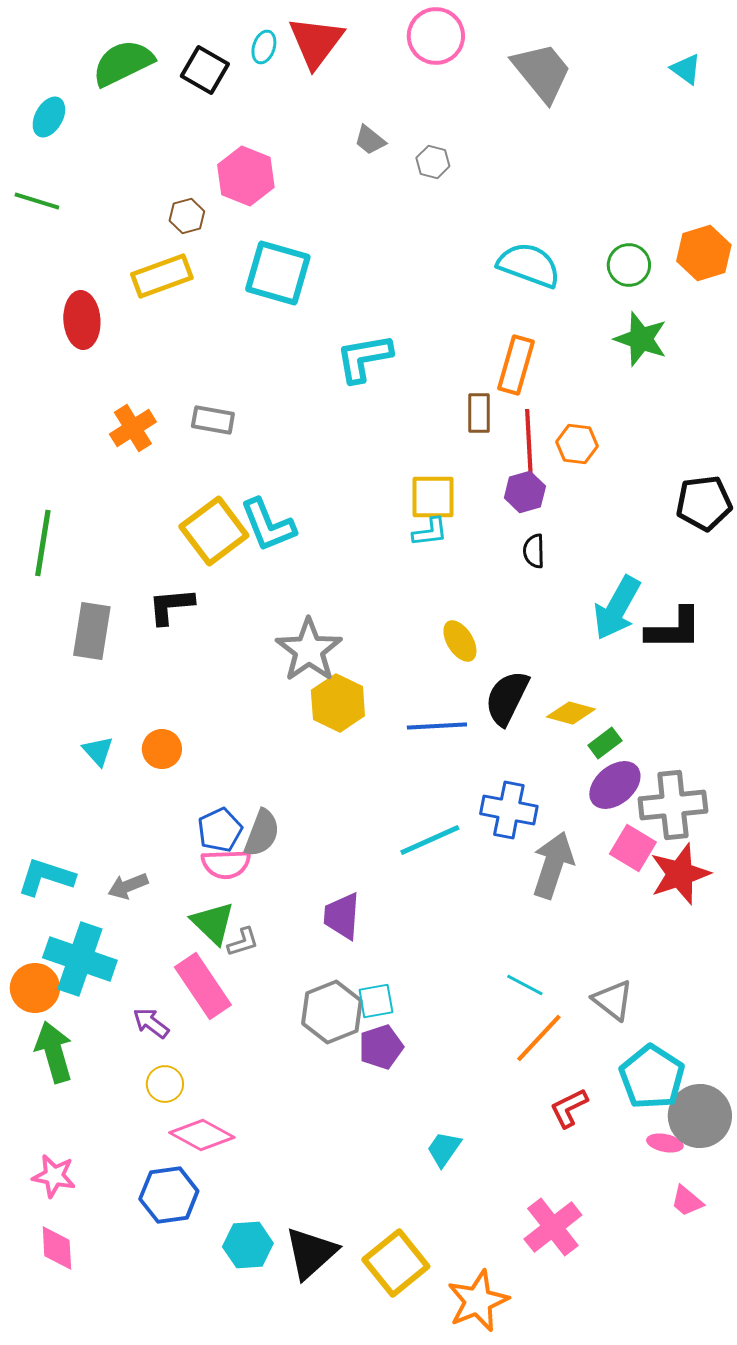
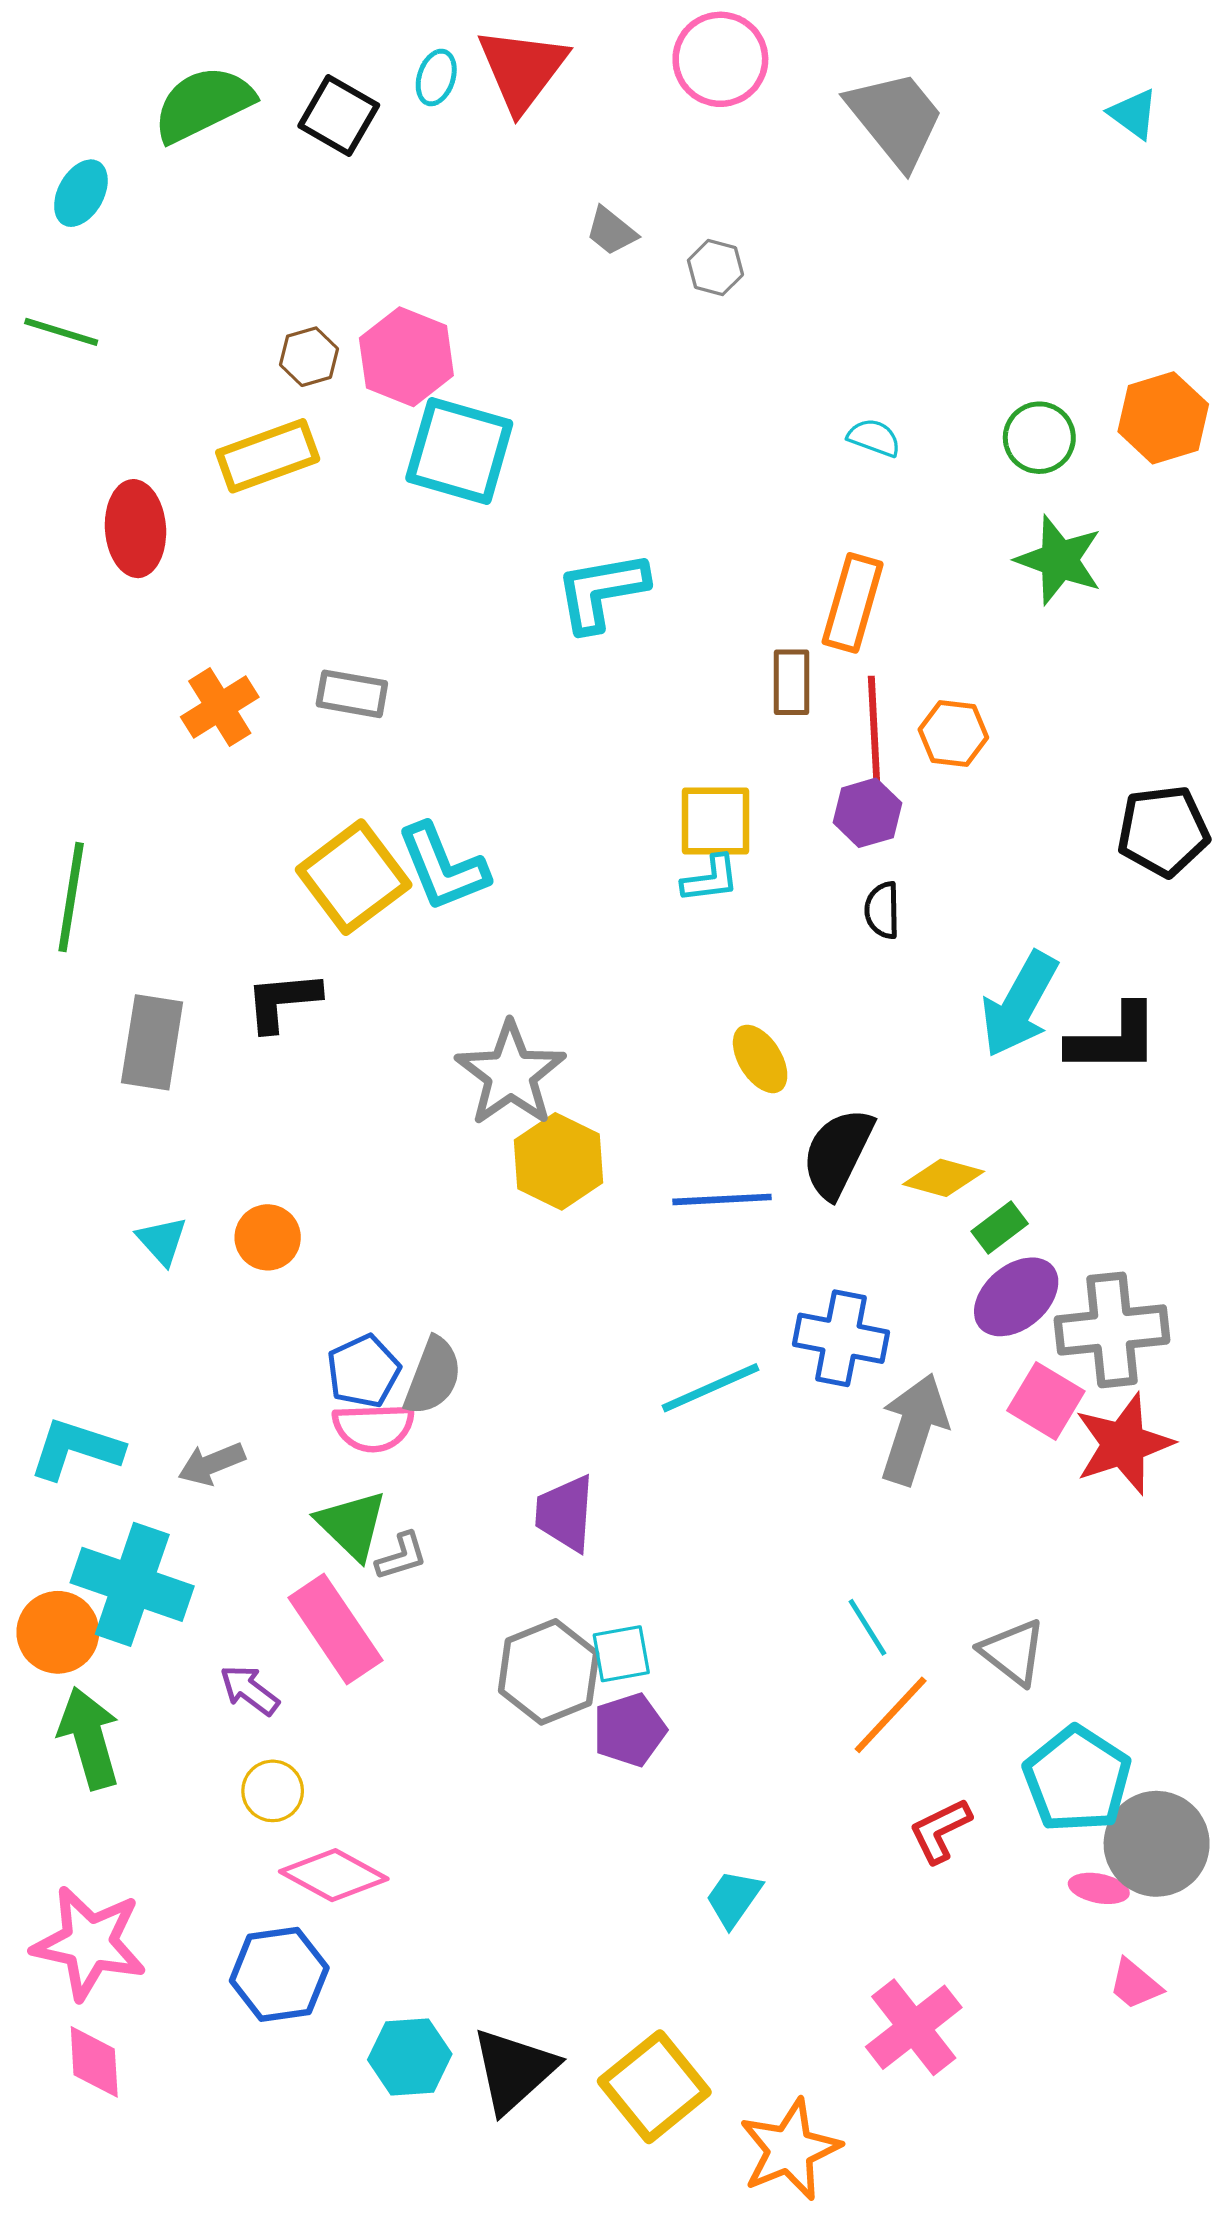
pink hexagon: (246, 176) -> (406, 357), moved
cyan semicircle: (529, 265) -> (874, 438), size x0.5
cyan line: (525, 985) -> (867, 1627), turned 30
pink star: (54, 1176) -> (89, 1943), size x1.6

